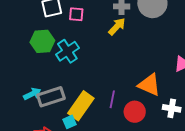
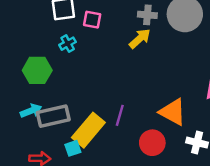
green hexagon: (42, 41) -> (37, 70), moved
cyan cross: (67, 51) -> (68, 44), moved, size x0.6
purple line: (112, 99) -> (120, 115), moved

